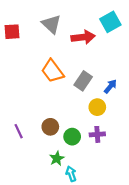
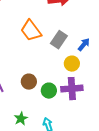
purple cross: (97, 134) -> (72, 89), size x1.5
green star: (57, 158) -> (21, 119), moved

